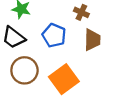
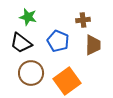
brown cross: (81, 12) -> (83, 20), turned -32

